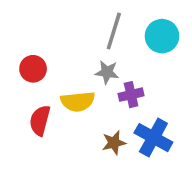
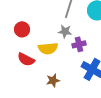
red semicircle: (40, 120) -> (26, 59), turned -78
brown star: (114, 143) -> (53, 80), moved

